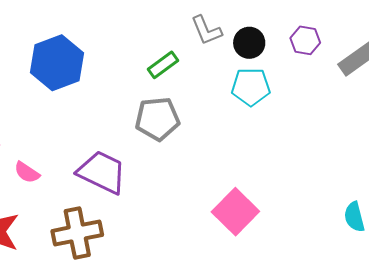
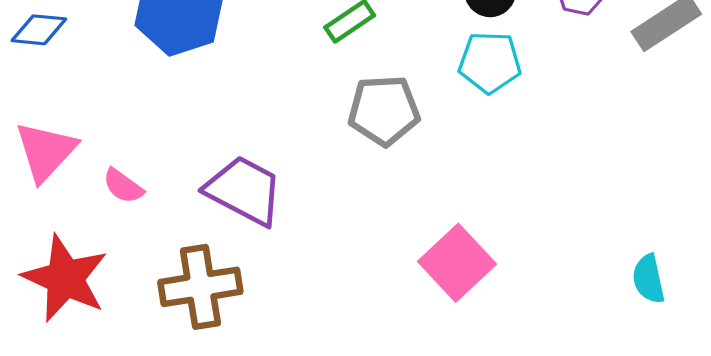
gray pentagon: (157, 119) -> (384, 110), moved

